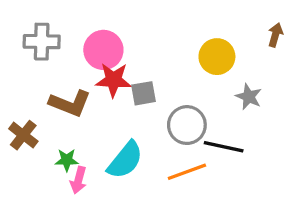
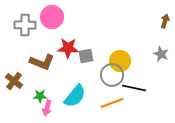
pink circle: (103, 50) -> (52, 17), moved
yellow circle: (217, 57) -> (120, 61), moved
gray star: (249, 97) -> (161, 54), moved

